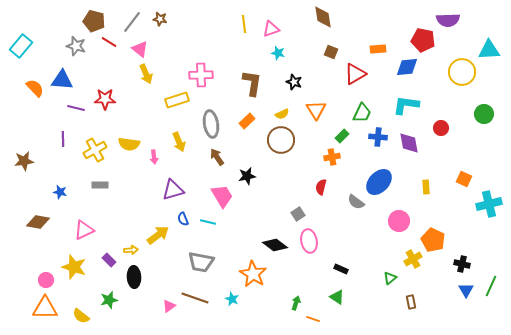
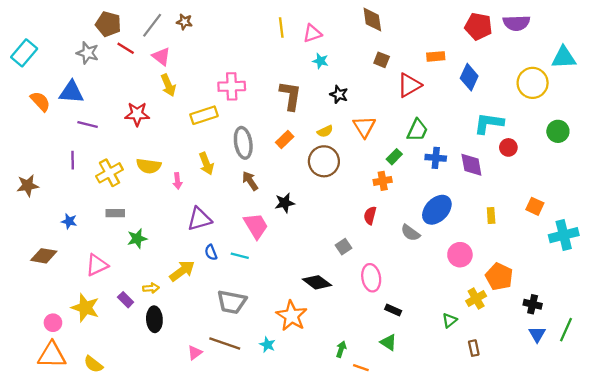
red pentagon: (423, 40) -> (478, 26), moved
blue diamond: (407, 67) -> (469, 77), turned -60
red star: (105, 99) -> (137, 114), moved
cyan L-shape: (406, 105) -> (489, 123), moved
pink ellipse: (309, 241) -> (371, 278), moved
green star: (109, 300) -> (137, 239), moved

